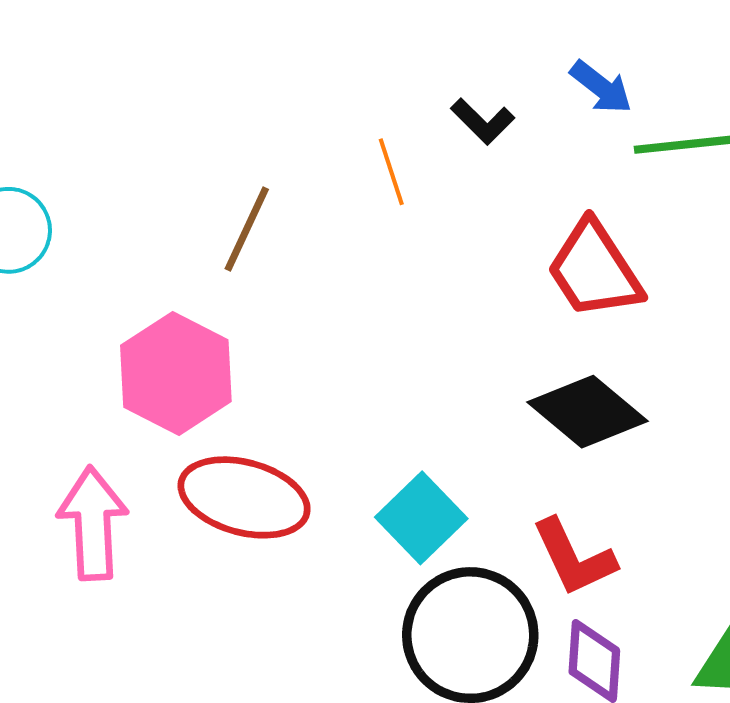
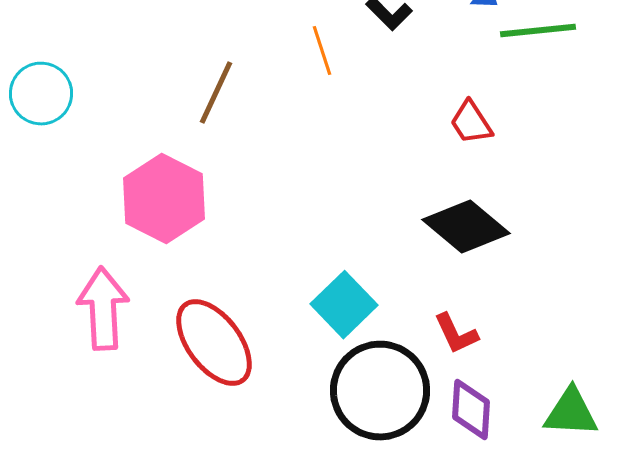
red trapezoid: (594, 270) -> (471, 123), size x0.6
red ellipse: (244, 497) -> (214, 343), moved, turned 38
red L-shape: (574, 557) -> (456, 334), size x0.7

